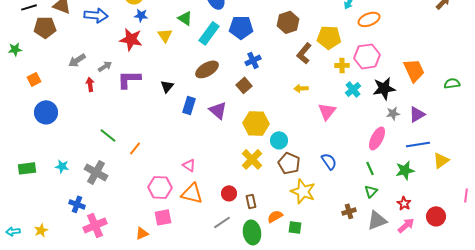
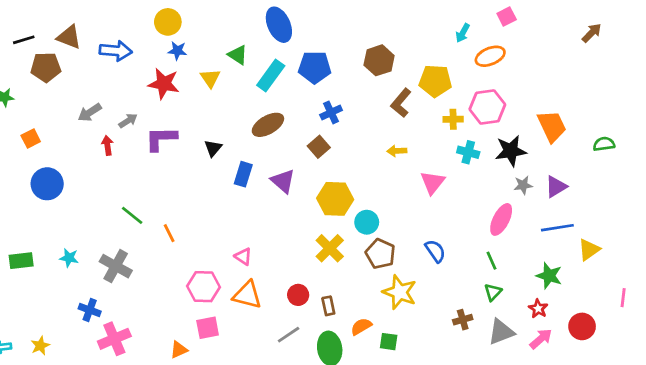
cyan cross: (353, 89) -> (468, 152), turned -35
orange line: (135, 148) -> (169, 233), turned -64
green star: (405, 170) -> (549, 276), moved, turned 30

